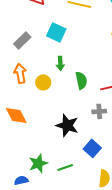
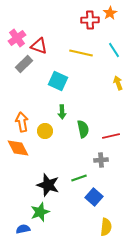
gray rectangle: (22, 40) -> (24, 64), moved
orange diamond: (16, 115) -> (18, 148), moved
black star: (67, 125) -> (48, 185), moved
green line: (65, 167) -> (79, 178), moved

